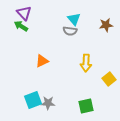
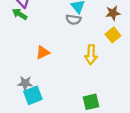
yellow square: (109, 79) -> (113, 35), moved
gray star: (48, 103) -> (25, 83), moved

